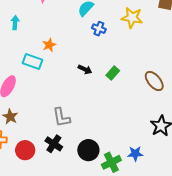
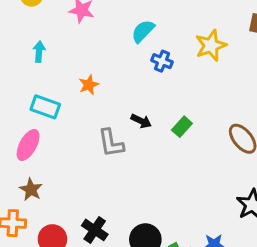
yellow star: (132, 18) -> (211, 45), turned -30
cyan rectangle: (33, 61) -> (45, 107), moved
gray L-shape: (61, 117) -> (111, 143), moved

